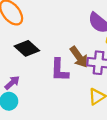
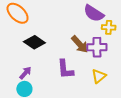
purple L-shape: (60, 70) -> (65, 69), moved

